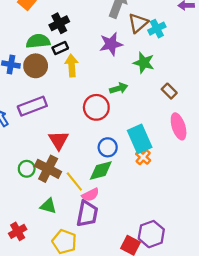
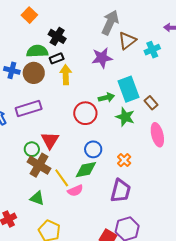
black cross: (59, 23) -> (57, 36), turned -36
cyan cross: (157, 29) -> (152, 50), moved
green star: (144, 63) -> (125, 117), moved
cyan rectangle: (140, 139) -> (128, 89), moved
green circle: (27, 169) -> (32, 149), moved
purple trapezoid: (87, 214) -> (121, 191), moved

